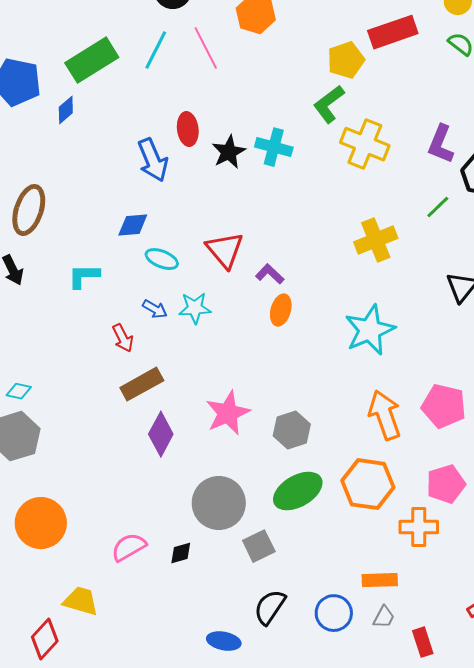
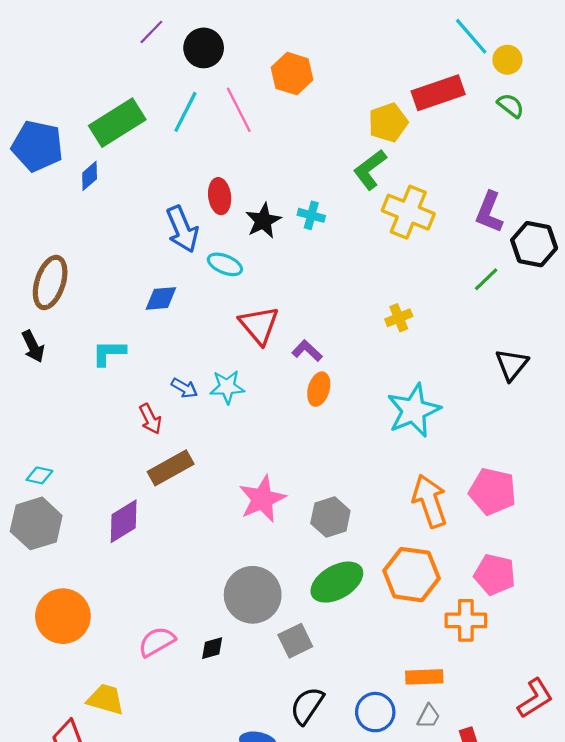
cyan cross: (274, 147) -> (311, 215), size x0.7
yellow cross: (376, 240) -> (399, 318), moved, size x0.6
cyan ellipse: (162, 259) -> (225, 264), moved
purple diamond: (161, 434) -> (124, 521), moved, turned 30
pink pentagon: (446, 484) -> (495, 575), turned 30

